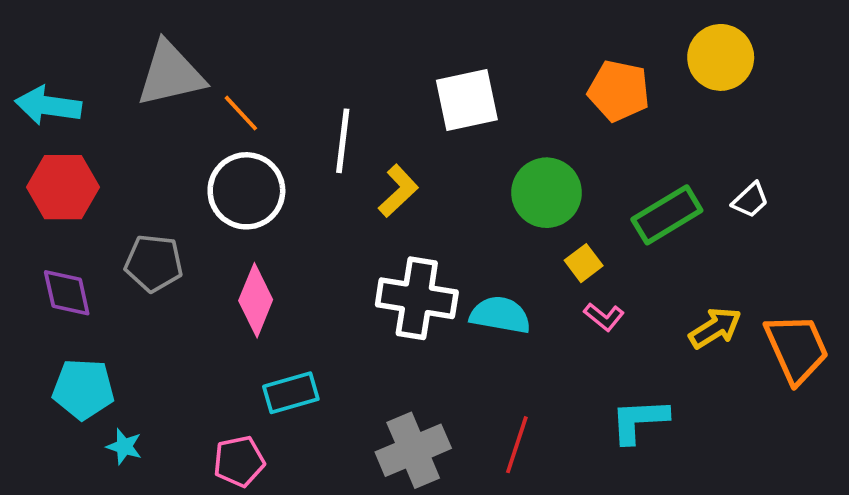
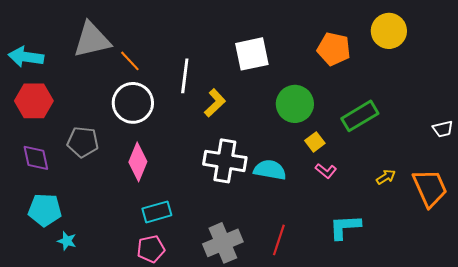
white trapezoid: (750, 200) -> (443, 129), moved, turned 30
yellow arrow: (715, 328) -> (386, 177), size x0.7
pink pentagon: (239, 461) -> (151, 249), moved

